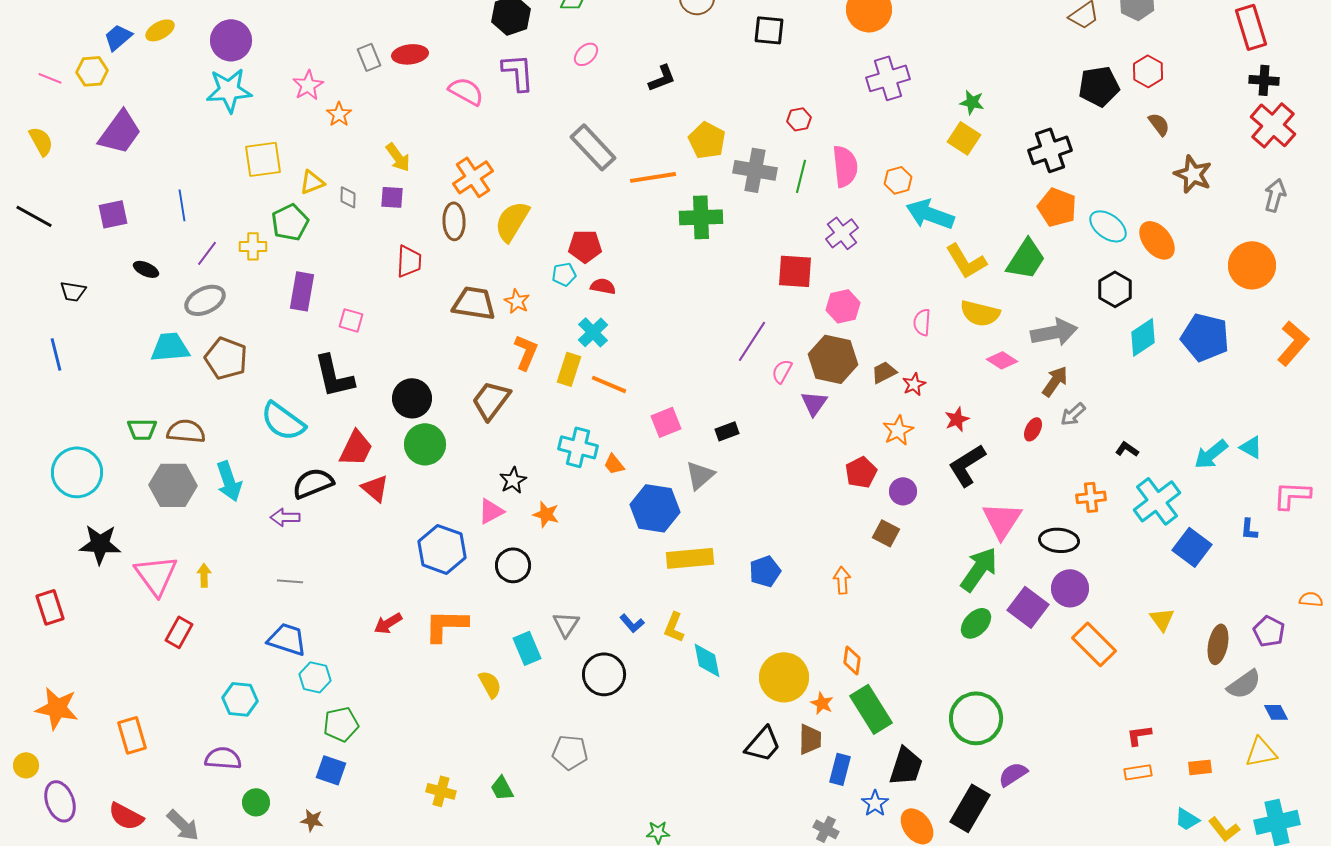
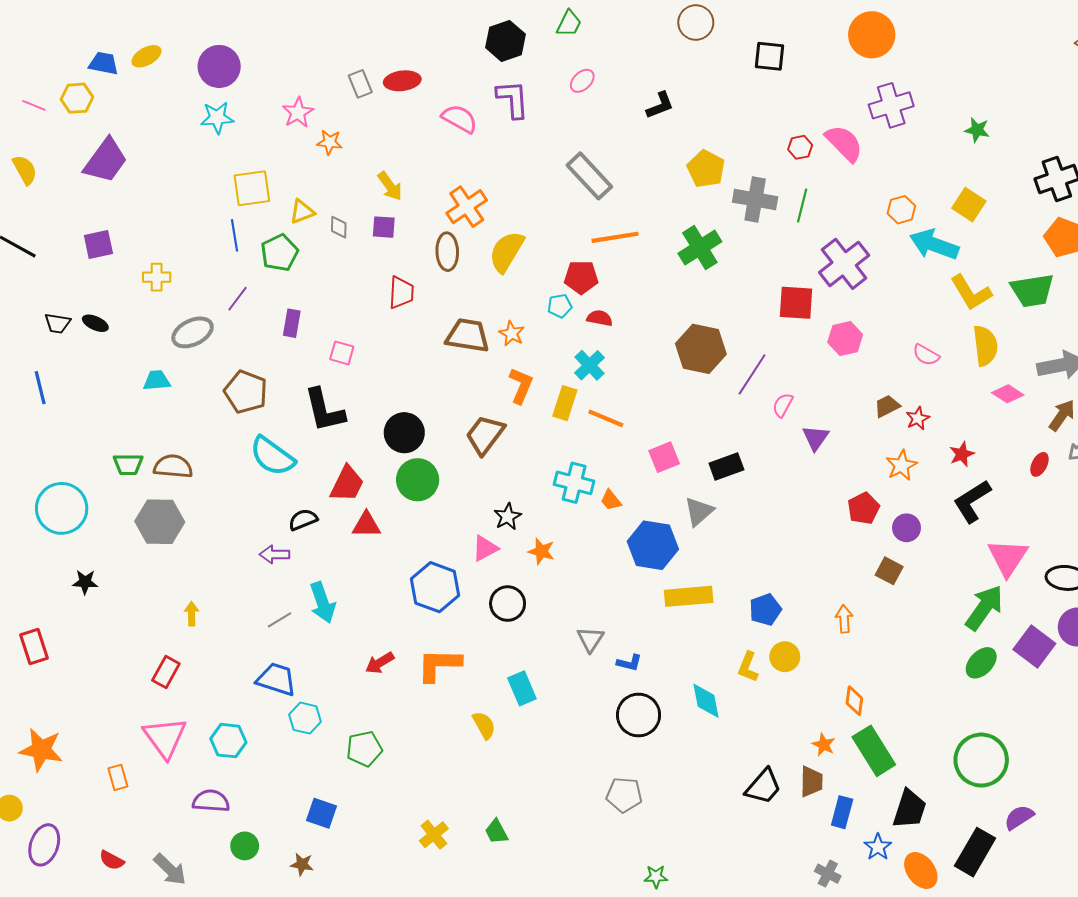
blue trapezoid: (118, 37) -> (104, 63), turned 52
cyan star: (229, 90) -> (217, 118), size x0.7
orange star: (339, 114) -> (330, 142), turned -30
yellow square: (964, 138) -> (969, 205), moved
pink semicircle: (845, 166) -> (844, 143), moved, turned -39
orange line: (653, 177) -> (615, 237), moved
blue line: (182, 205) -> (234, 235), moved
green cross: (701, 217) -> (700, 248), turned -30
purple cross: (842, 233) -> (844, 264), size x1.5
yellow cross: (253, 246) -> (157, 277), moved
purple line: (207, 253) -> (238, 299), moved
green trapezoid: (1026, 259) -> (1032, 291), turned 48
black ellipse: (146, 269) -> (95, 323), moved
purple rectangle: (302, 291) -> (292, 323), size x0.7
yellow semicircle: (980, 313) -> (985, 346), turned -111
pink semicircle: (922, 322) -> (926, 355), turned -64
cyan trapezoid: (170, 347) -> (157, 381), size x0.7
brown pentagon: (226, 358) -> (246, 392), moved
brown hexagon: (833, 359) -> (701, 349), moved
black rectangle: (727, 431) -> (726, 466), size x1.4
cyan arrow: (229, 481) -> (322, 602), moved
black semicircle: (313, 483) -> (303, 520), size x0.7
red triangle: (375, 488) -> (366, 525), turned -40
black star: (100, 544) -> (85, 582), size x0.6
pink triangle: (156, 575) -> (165, 738), moved
gray line: (290, 581) -> (279, 620), turned -35
blue L-shape: (632, 623) -> (629, 663), turned -35
gray triangle: (566, 624) -> (590, 639), moved
yellow L-shape: (674, 627) -> (748, 667), moved
black circle: (604, 674) -> (639, 715), moved
yellow circle: (784, 677) -> (785, 657), moved, size x0.6
green pentagon: (341, 724) -> (364, 749), moved
orange rectangle: (132, 735) -> (118, 777), size x0.7
gray pentagon: (570, 752) -> (624, 795), moved
yellow cross: (441, 791) -> (434, 835), turned 36
purple ellipse: (60, 801) -> (44, 845), turned 39
red semicircle: (126, 816) -> (112, 860), size x0.7

